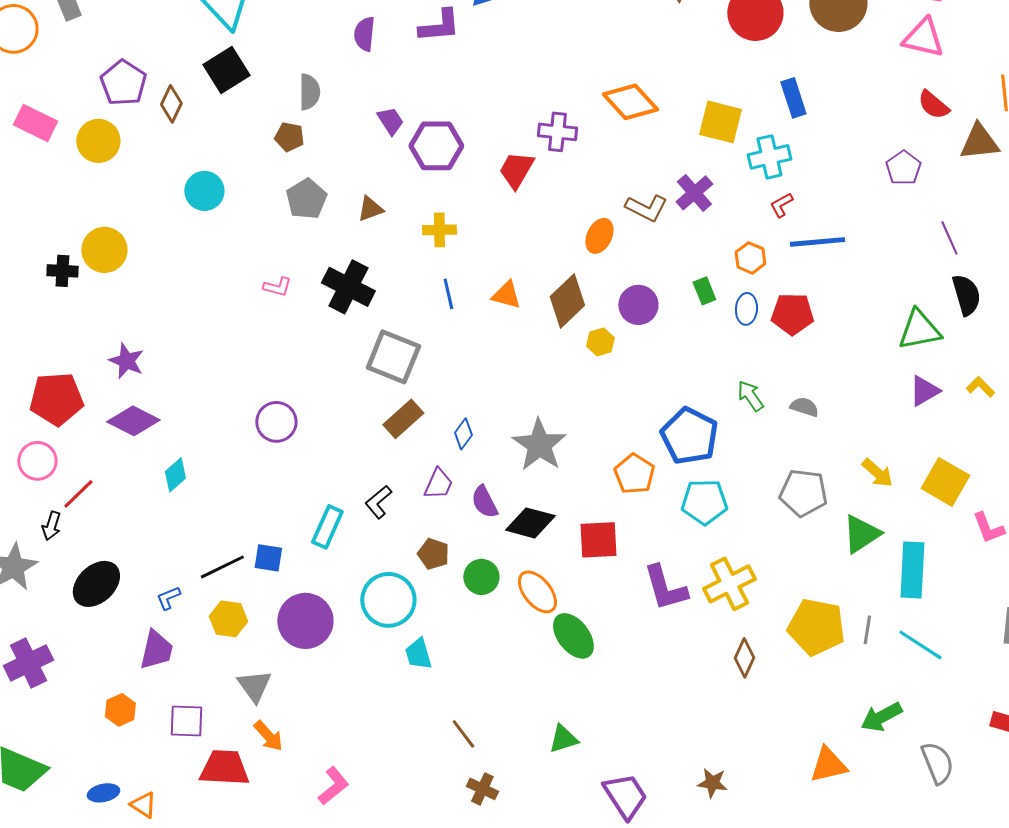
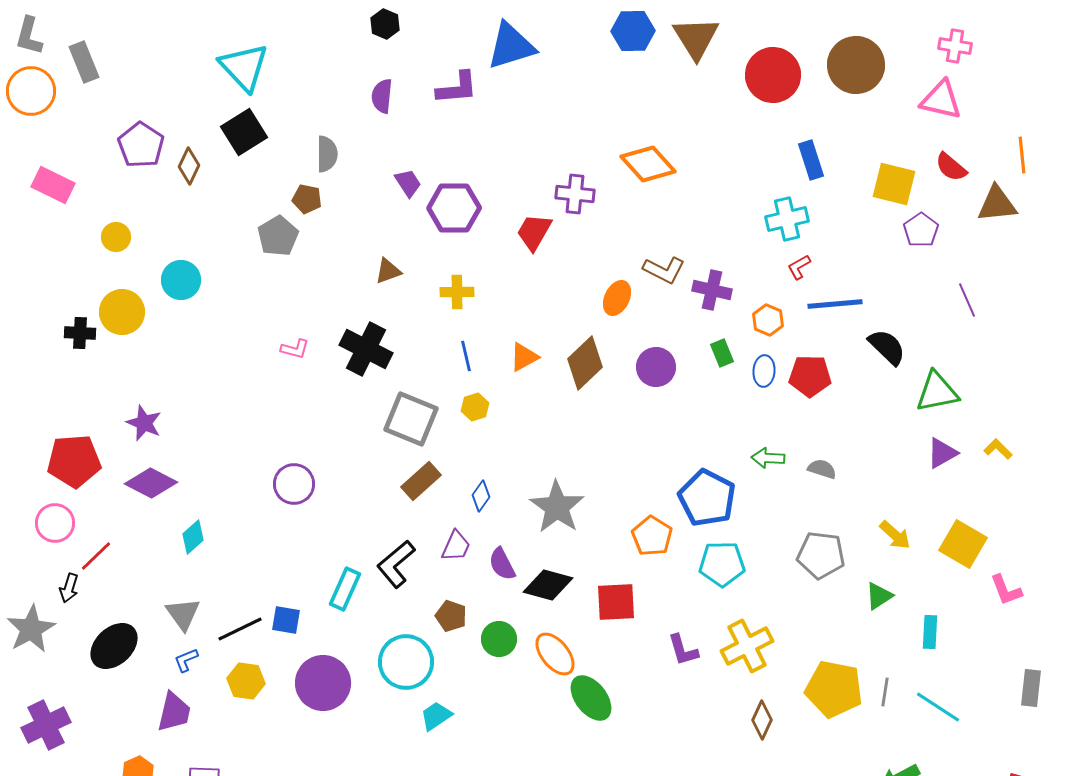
yellow square: (720, 122) -> (894, 184), moved
yellow circle: (98, 141) -> (116, 237), moved, size x0.7
cyan circle: (204, 191) -> (181, 280), moved
purple cross: (694, 193) -> (712, 290), moved, turned -36
gray pentagon: (306, 199) -> (278, 236), moved
orange triangle: (506, 295) -> (524, 357), turned -44
black semicircle: (966, 295) -> (887, 347), moved, turned -30
yellow hexagon: (600, 342) -> (475, 407), moved
green arrow: (750, 396) -> (768, 458), turned -52
black L-shape: (378, 502) -> (396, 564), size x1.4
green triangle: (861, 534) -> (879, 596), size x0.7
cyan rectangle: (912, 570) -> (930, 632), size x0.6
purple L-shape: (665, 588) -> (683, 650), size x0.7
cyan trapezoid: (418, 654) -> (436, 716), turned 72
gray triangle: (254, 686) -> (183, 614), moved

